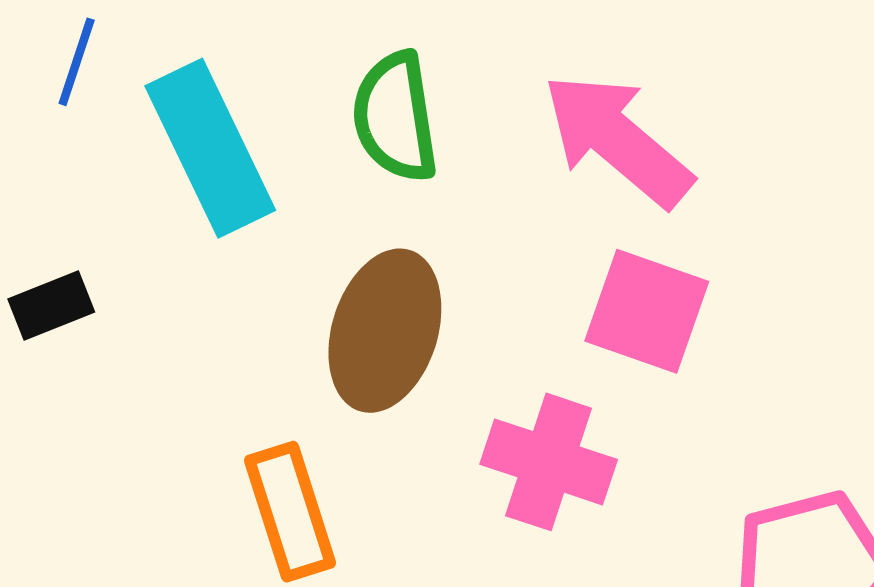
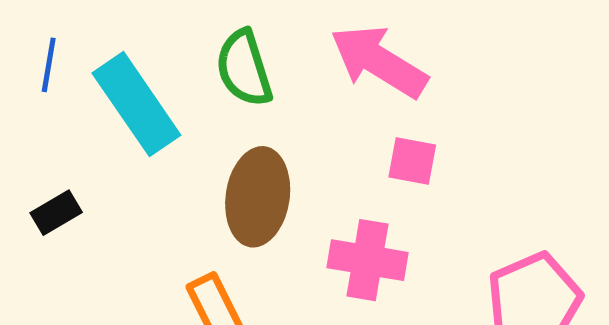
pink square: (647, 311) -> (412, 161), size x0.7

